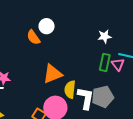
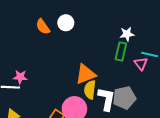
orange semicircle: (33, 37) -> (43, 27), moved
green rectangle: (105, 62) -> (121, 51), moved
orange triangle: (53, 74) -> (86, 74), moved

